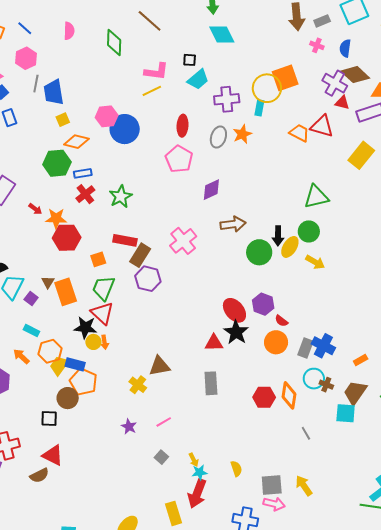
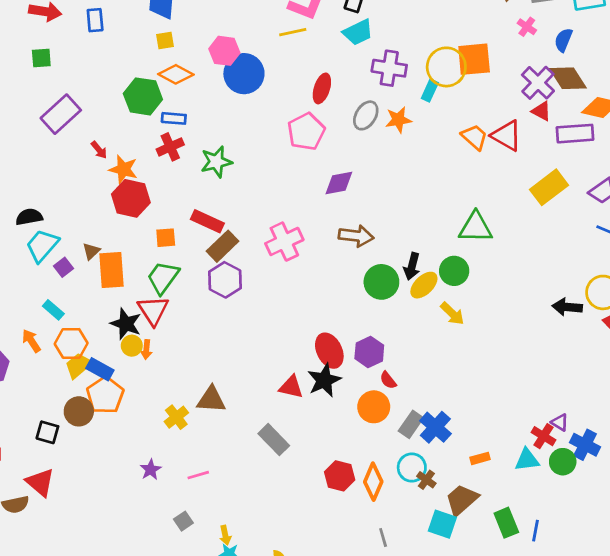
gray rectangle: (211, 383) -> (274, 440), turned -55

